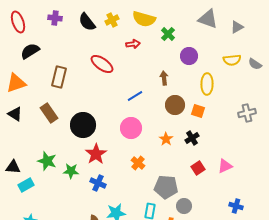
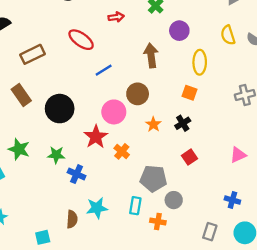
yellow semicircle: (232, 60) -> (228, 35), turned 78
brown rectangle: (59, 77) -> (33, 54), turned 50
brown arrow: (164, 78) -> (151, 55), size x1.5
blue line: (135, 96) -> (104, 70), moved
brown circle: (175, 105) -> (138, 94), moved
red star: (96, 154) -> (96, 137), moved
pink triangle: (225, 166) -> (238, 155), moved
green star: (71, 171) -> (56, 155), moved

